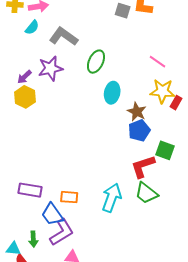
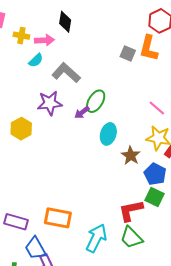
purple arrow: (24, 77) -> (82, 112), moved
blue pentagon: (139, 131) -> (155, 174), moved, turned -30
orange rectangle: (69, 197) -> (58, 218), moved, size x1.5

